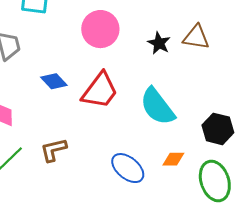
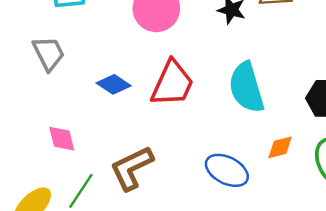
cyan semicircle: (157, 107) -> (246, 87), turned 33
brown L-shape: (54, 150) -> (132, 168), size x1.4

